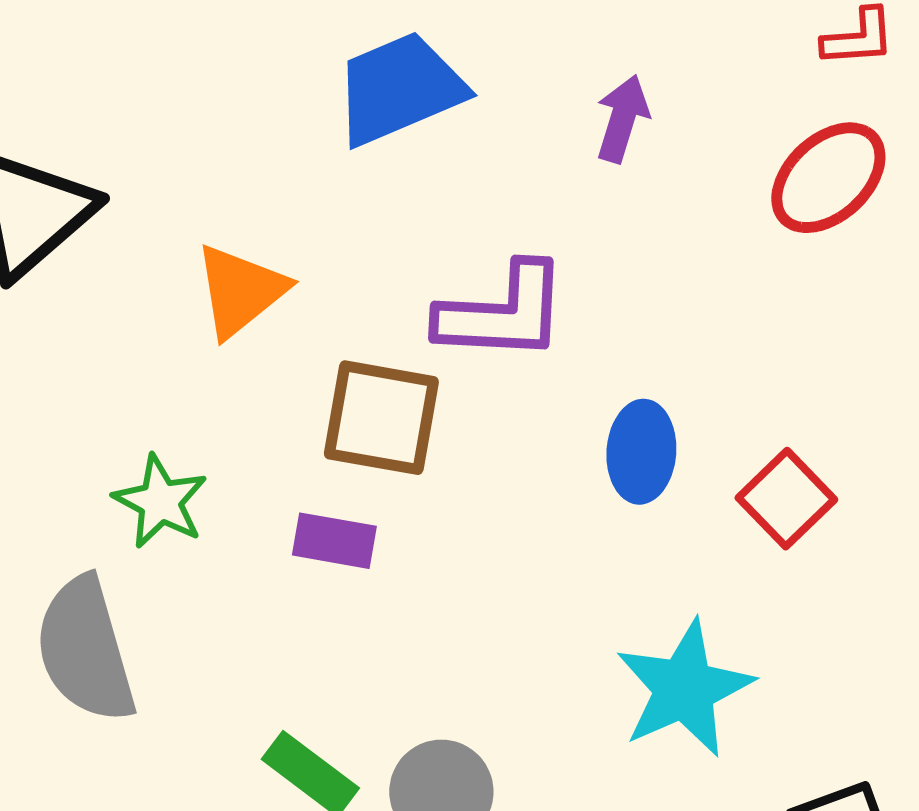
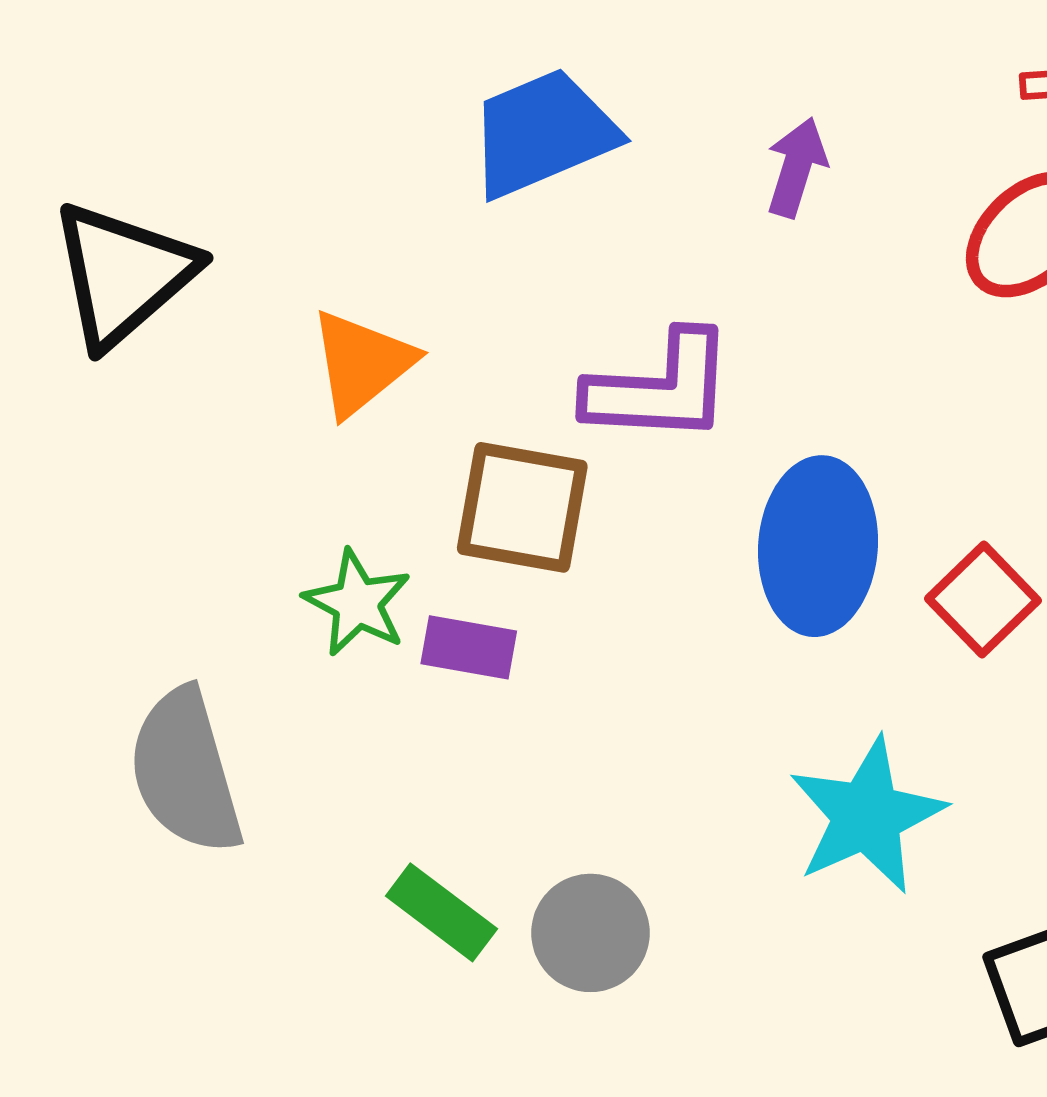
blue ellipse: (641, 452) -> (818, 546), size x1.5
green star: (160, 502) -> (357, 603), moved

